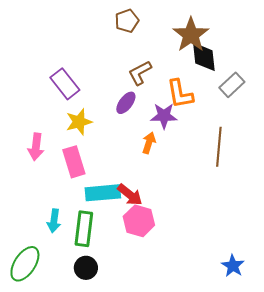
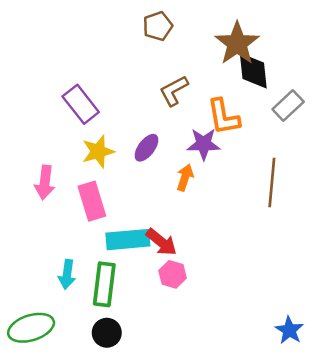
purple ellipse: (126, 103) -> (146, 148), moved
pink hexagon: (139, 221) -> (173, 274), size x0.7
green ellipse: (25, 264) -> (31, 328), turned 39

